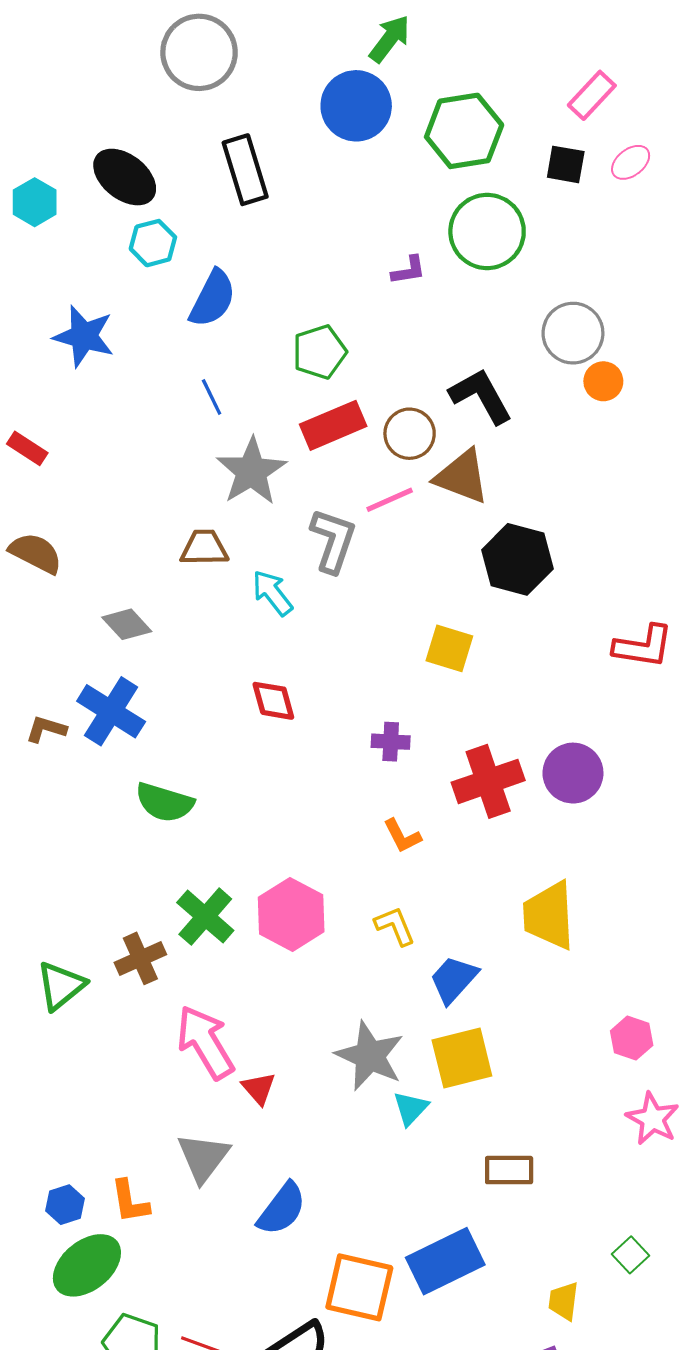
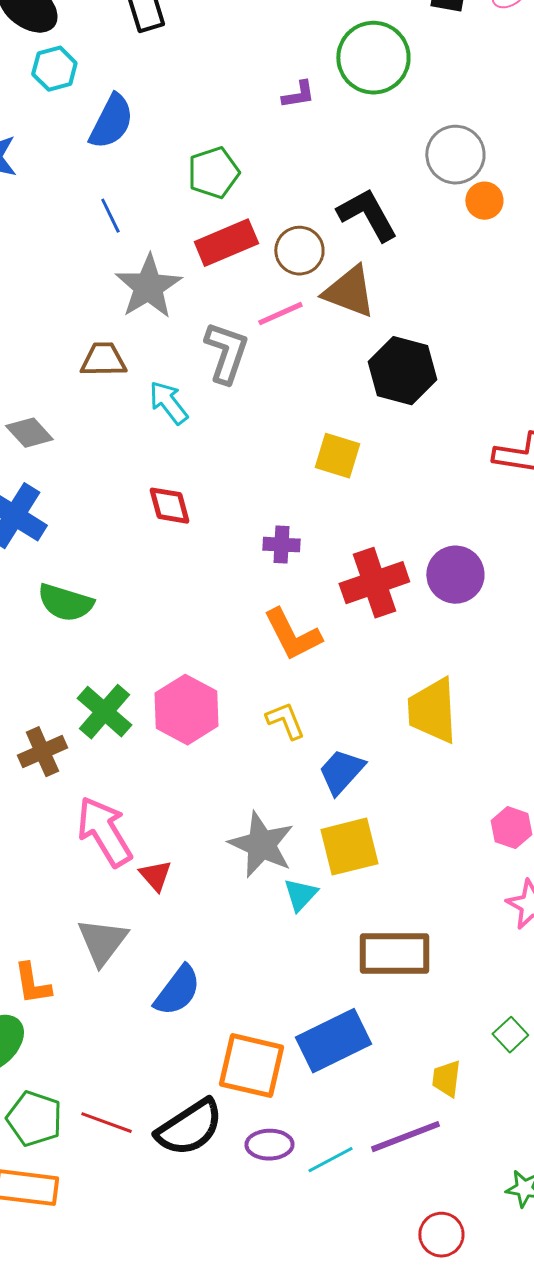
orange L-shape: (402, 836) -> (292, 635), size x1.6
brown rectangle: (509, 1170) -> (394, 954), size x1.5

